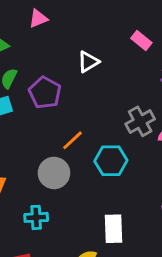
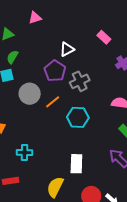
purple pentagon: (45, 93) -> (55, 71), moved
gray cross: (140, 121) -> (80, 81), moved
gray circle: (54, 173) -> (30, 94), moved

